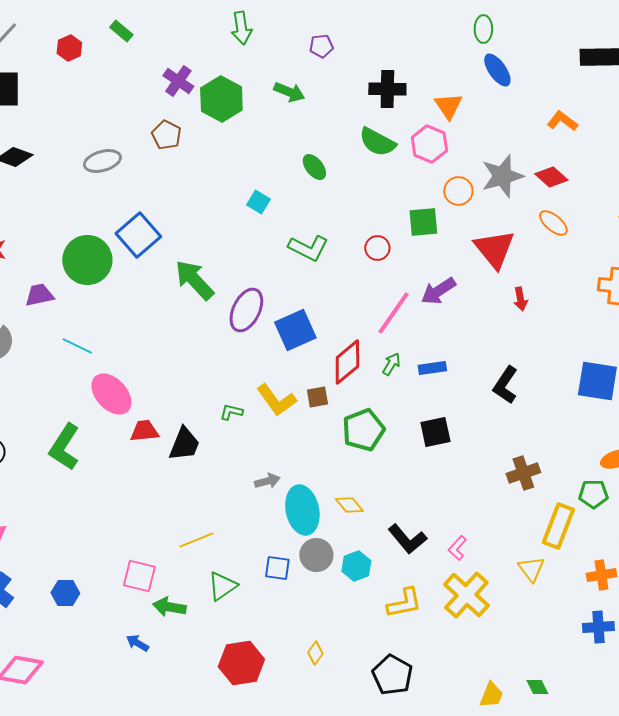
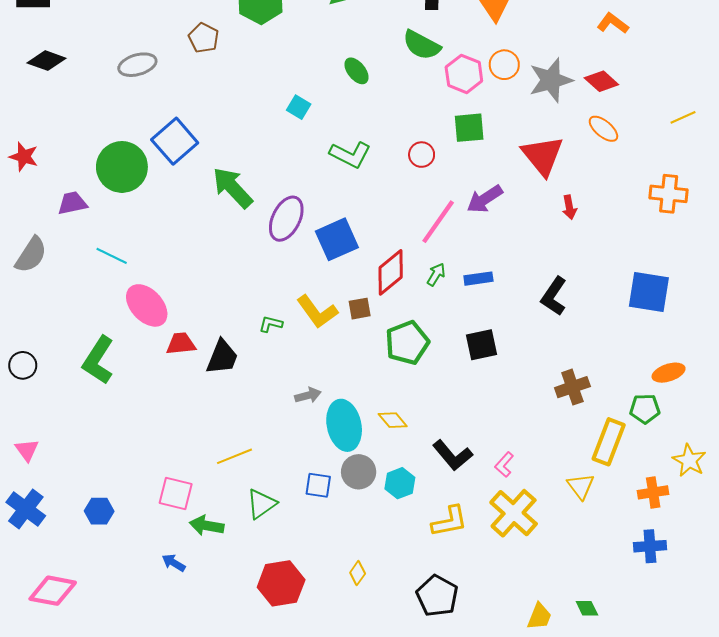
pink hexagon: (429, 144) -> (464, 74), moved
orange circle: (458, 191) -> (504, 65), moved

